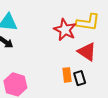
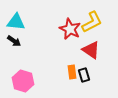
yellow L-shape: (88, 22) -> (92, 22), turned -35

